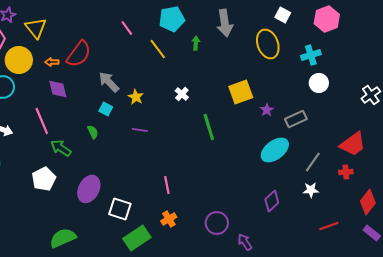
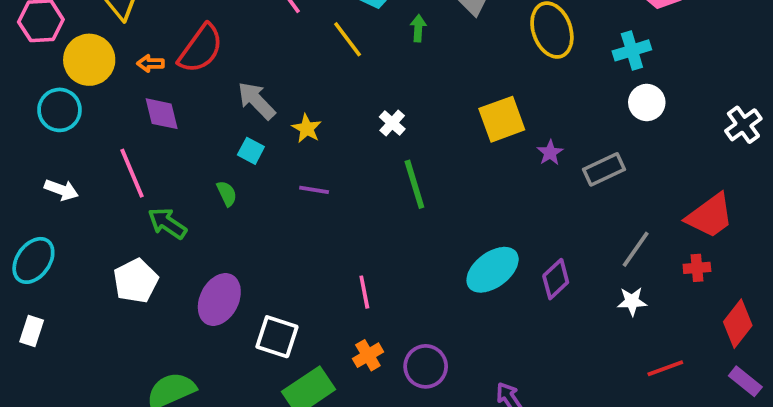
green line: (209, 127) -> (414, 184), moved
cyan ellipse: (275, 150) -> (493, 270), moved
purple diamond: (272, 201) -> (556, 279), moved
purple circle: (217, 223) -> (426, 366), moved

